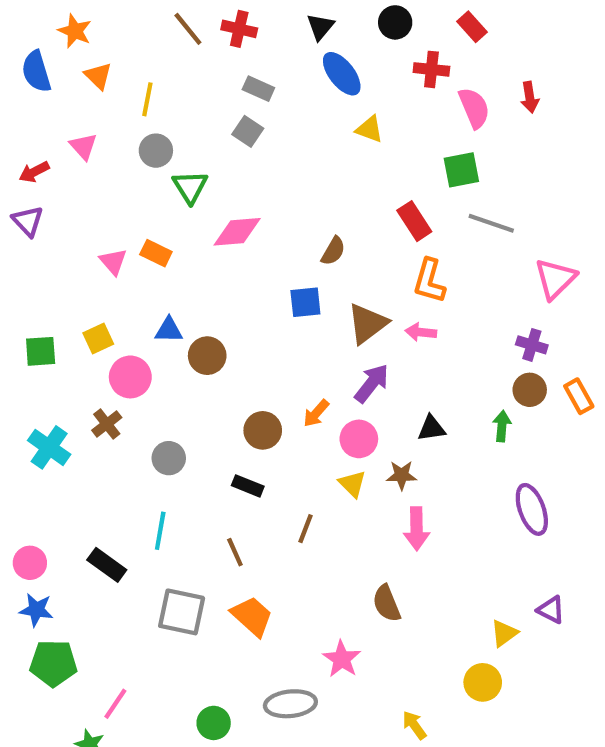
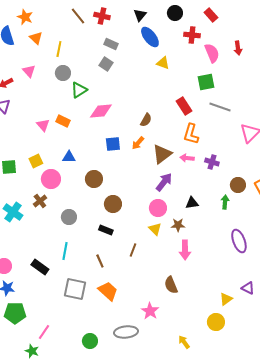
green triangle: (190, 187) -> (79, 90), turned 30
blue square: (305, 302) -> (113, 144), moved
purple cross: (532, 345) -> (212, 162), moved
brown circle: (207, 356) -> (94, 179), moved
orange arrow: (316, 413) -> (138, 143), moved

